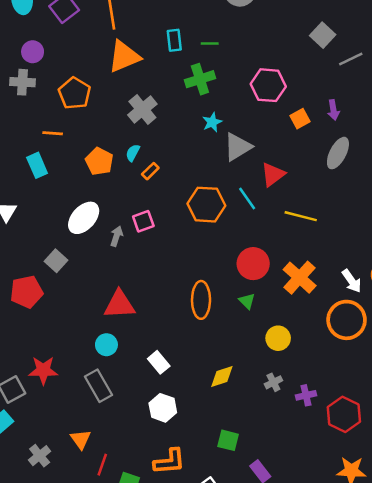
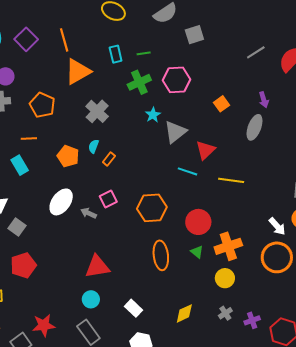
gray square: (323, 35) -> (194, 35), moved, turned 36
pink hexagon: (268, 85) -> (177, 80), moved
purple arrow: (333, 110) -> (264, 100), moved
cyan line: (247, 198) -> (188, 171), turned -30
orange hexagon: (206, 205) -> (152, 208), moved
gray arrow: (117, 236) -> (89, 213), turned -77
gray square: (56, 261) -> (17, 227), moved
orange cross: (300, 278) -> (228, 246), moved, turned 36

